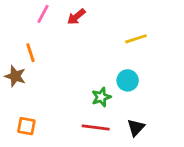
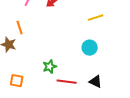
green star: (101, 97) -> (50, 67), moved
black triangle: (136, 128) -> (96, 82), turned -48

